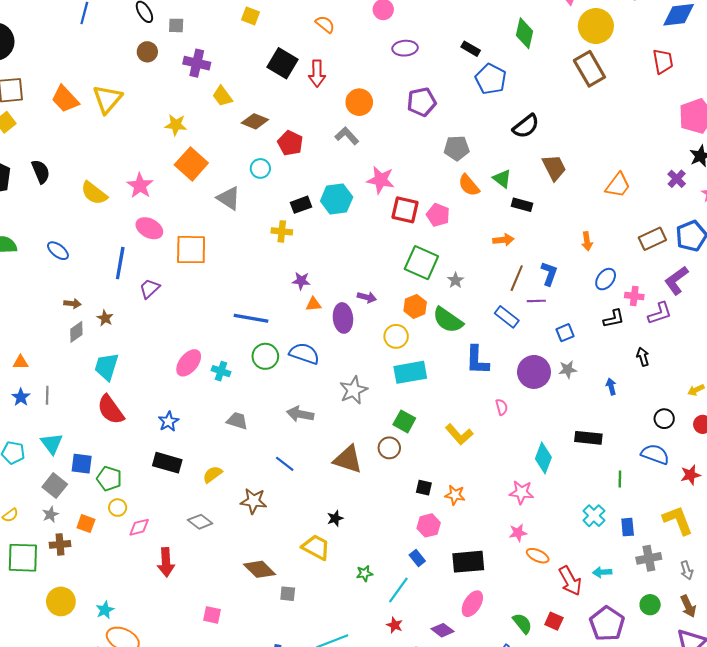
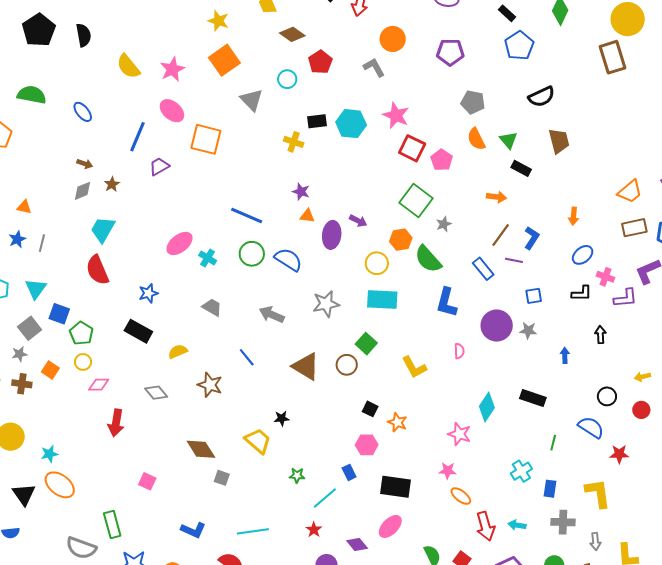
orange trapezoid: (618, 185) -> (630, 192), moved

